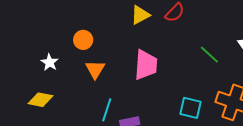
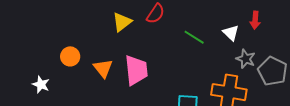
green line: (209, 55) -> (194, 37), moved
orange triangle: (95, 69) -> (103, 68), moved

